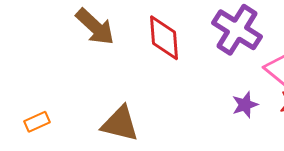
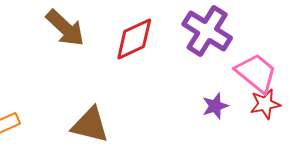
red diamond: (164, 38) -> (134, 39), turned 69

